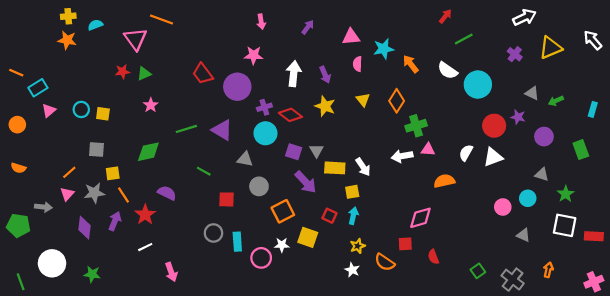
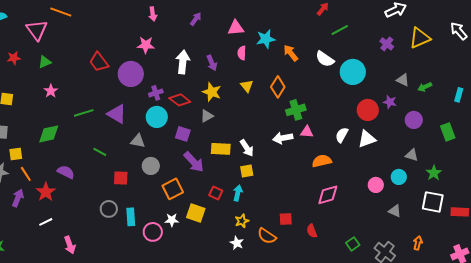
red star: (122, 72) -> (14, 58), moved
gray triangle: (316, 151) -> (207, 116), moved, turned 32
yellow square: (352, 192) -> (247, 171), moved
pink diamond: (420, 218) -> (328, 195), moved

